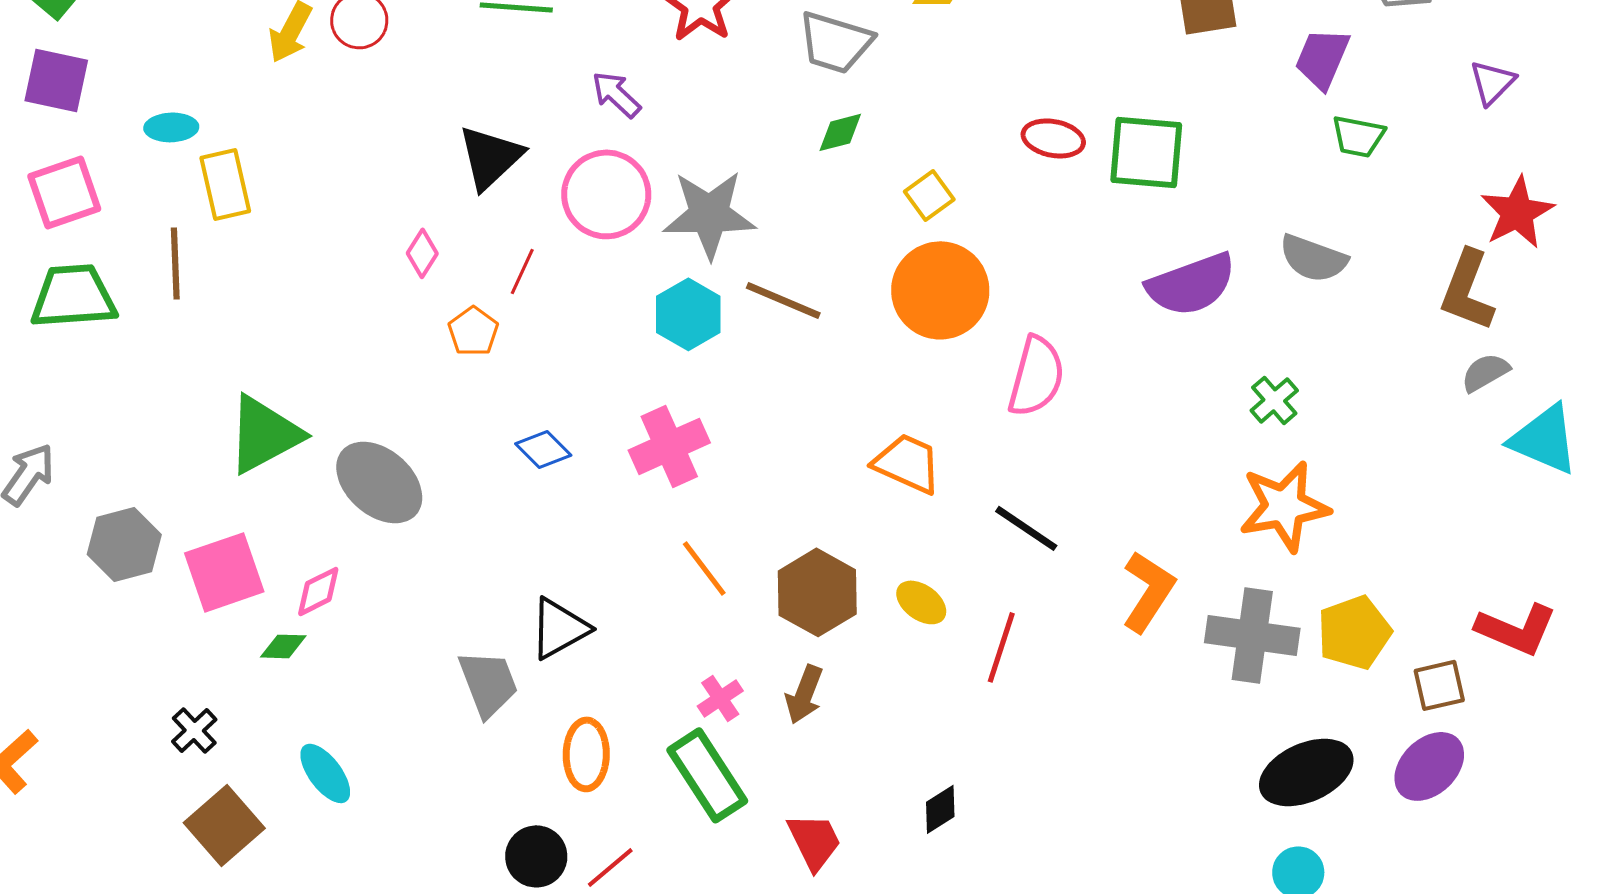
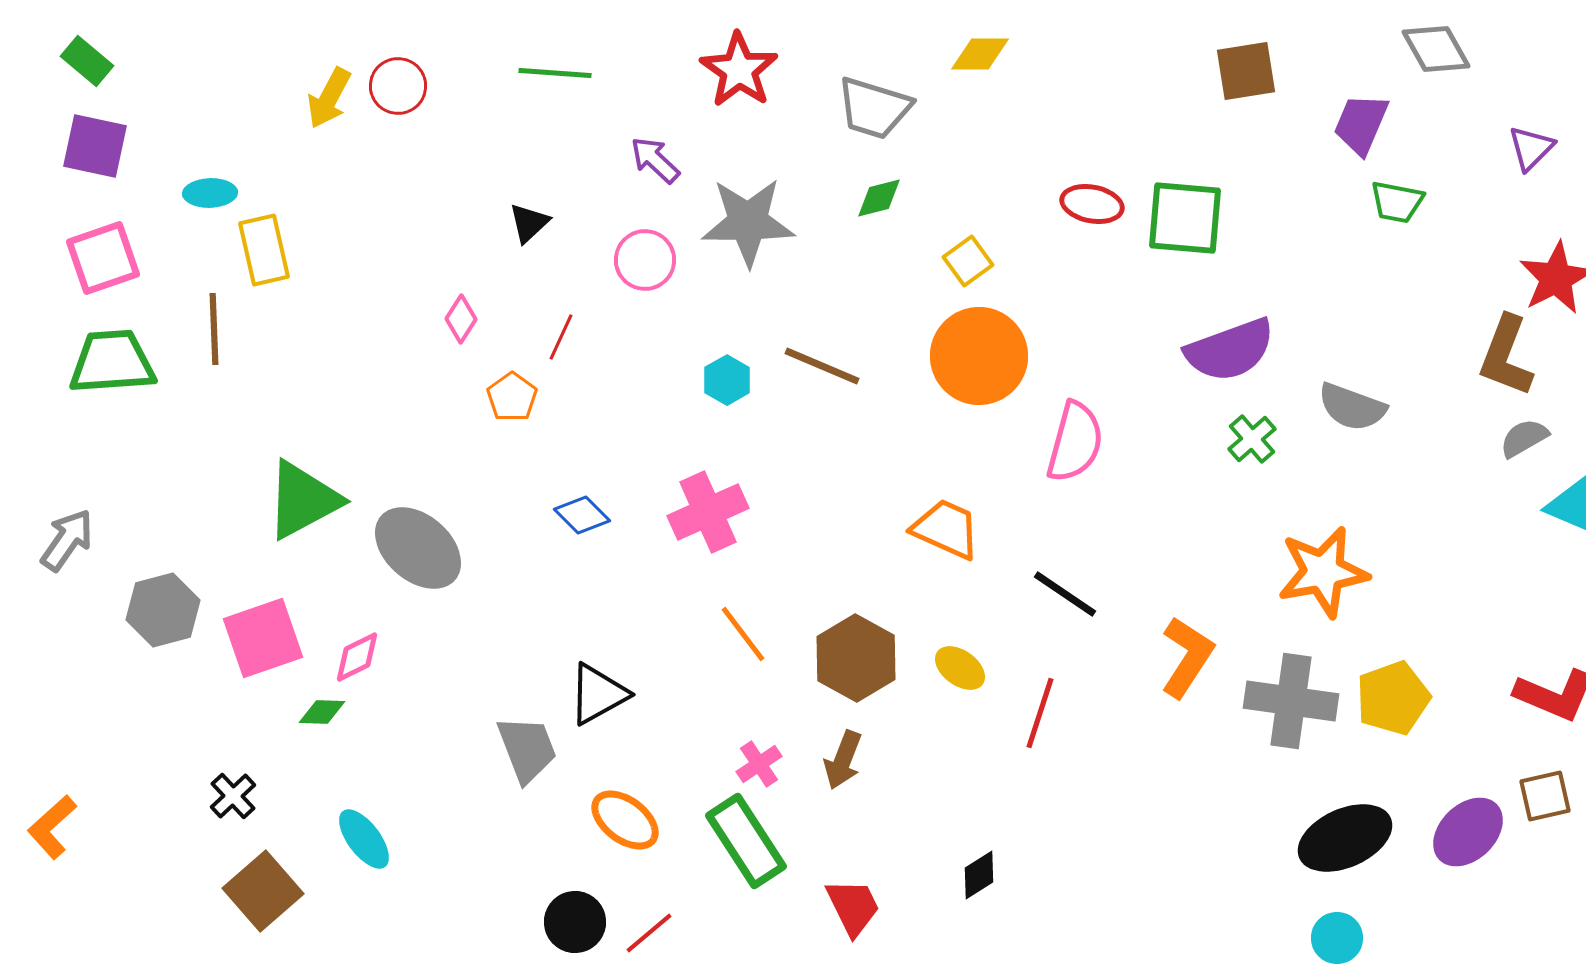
black triangle: (490, 157) -> (529, 223), size x0.6
pink circle: (606, 194) -> (645, 260), size x0.7
gray star: (709, 214) -> (748, 222), moved
gray semicircle: (1313, 258) -> (1352, 407), moved
cyan hexagon: (688, 314) -> (727, 380), size x0.7
green cross: (1274, 400) -> (1252, 439), moved
brown square: (1439, 685) -> (1545, 796), moved
orange ellipse: (586, 754) -> (625, 820), turned -54

